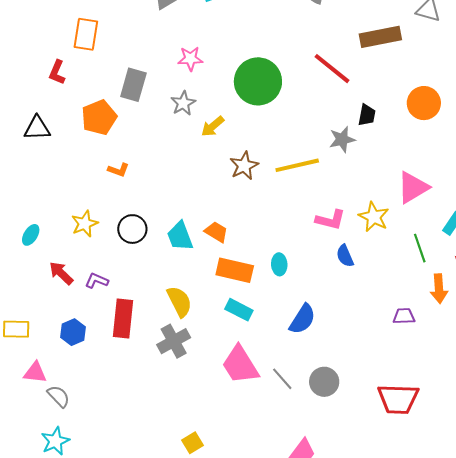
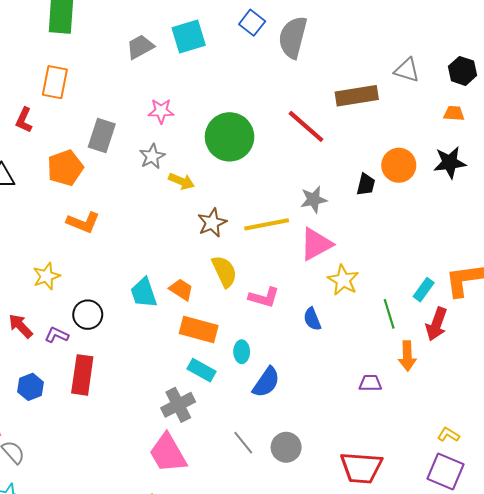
black trapezoid: (367, 115) -> (366, 184), moved
yellow arrow: (213, 126) -> (181, 181), turned -120
orange L-shape: (118, 170) -> (83, 222), size x1.5
pink triangle: (413, 187) -> (316, 244), moved
pink L-shape: (330, 220) -> (264, 297), moved
black circle: (132, 229) -> (88, 315), moved
cyan ellipse: (279, 264) -> (242, 352), moved
yellow semicircle: (179, 301) -> (224, 271), moved
gray cross: (174, 341) -> (178, 405), moved
pink trapezoid: (240, 365) -> (168, 453), moved

